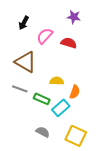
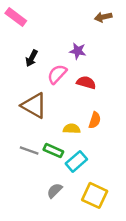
purple star: (74, 17) -> (78, 51), moved
gray line: (20, 89) -> (29, 151), moved
orange semicircle: (75, 92) -> (95, 120), moved
gray semicircle: (43, 132) -> (55, 191), turned -72

